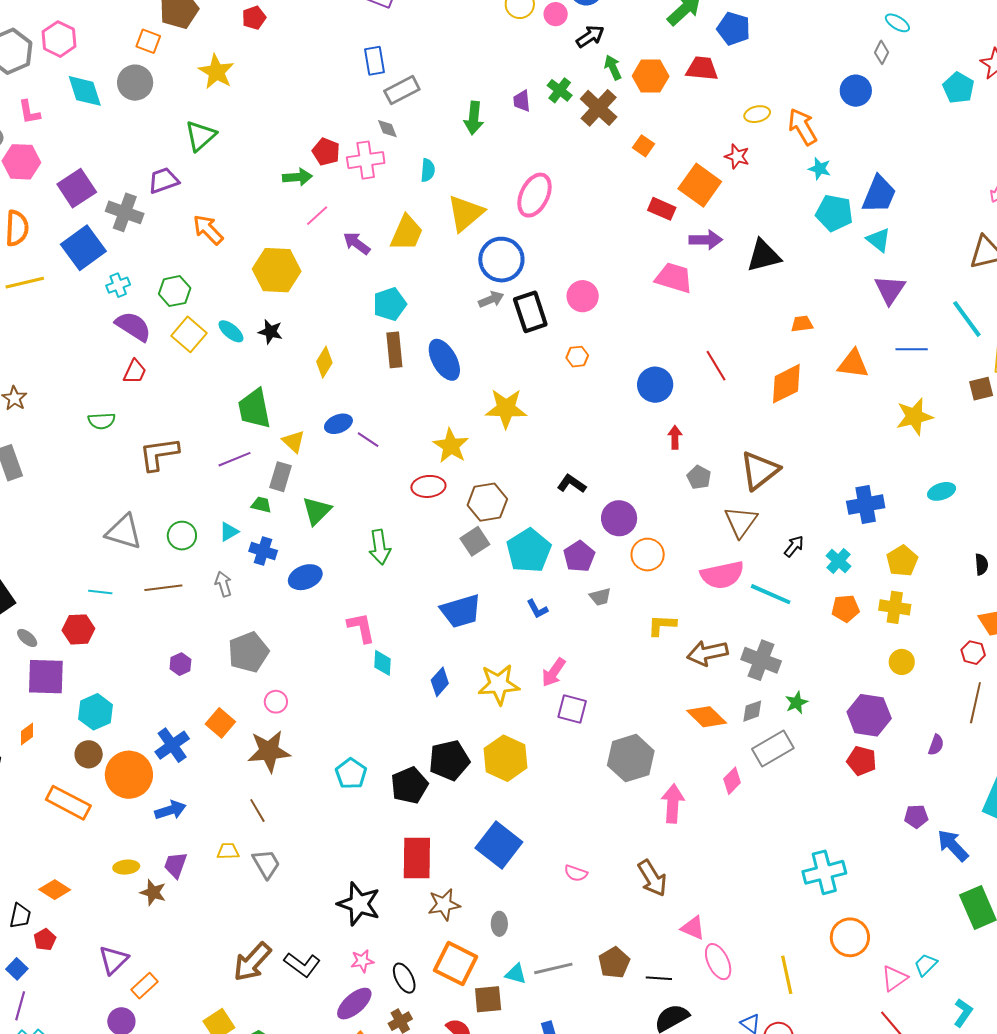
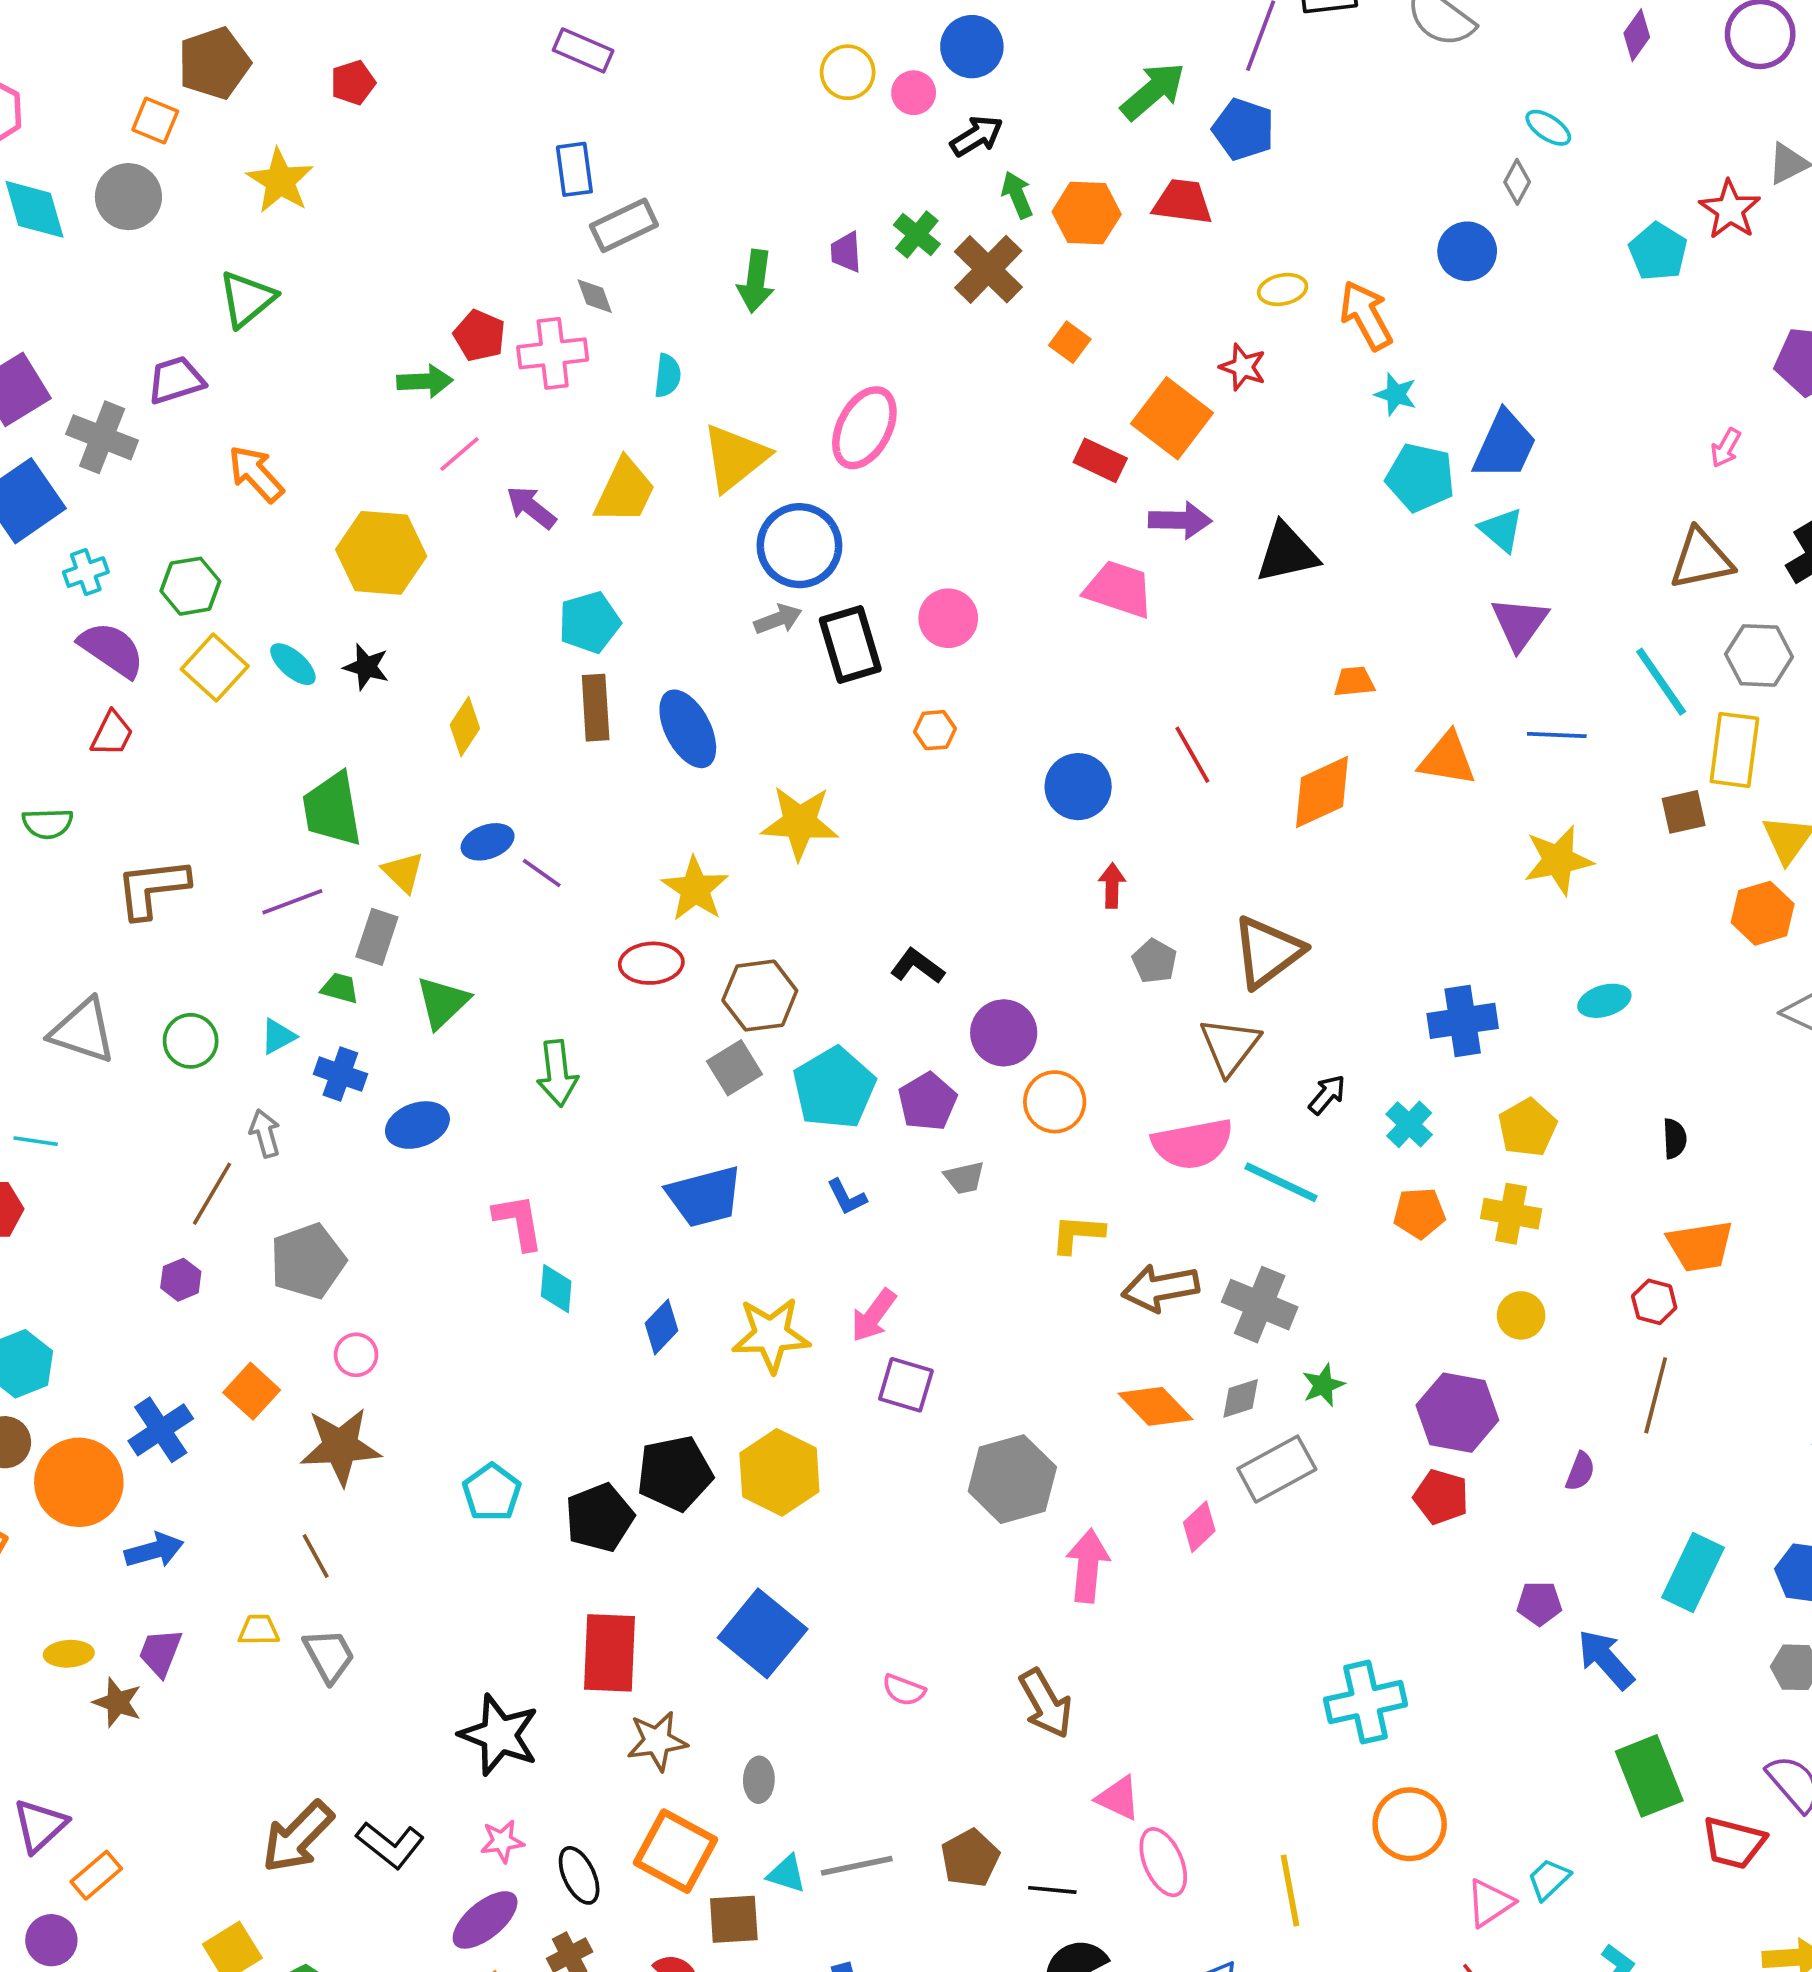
brown line: (163, 588) -> (212, 1194), moved, turned -54

